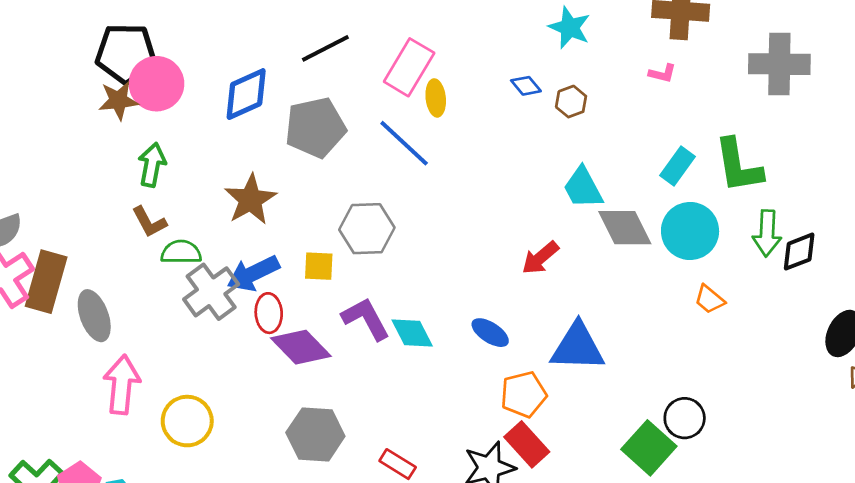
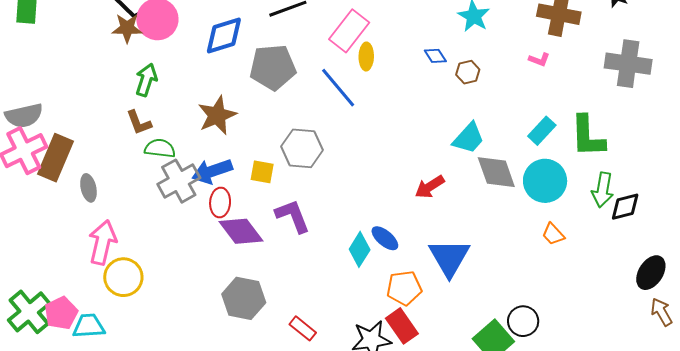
cyan trapezoid: (583, 188) -> (468, 138), turned -117
gray ellipse: (94, 316) -> (88, 188), size x0.7
cyan diamond: (412, 333) -> (360, 249), moved, turned 52
blue triangle: (578, 347) -> (449, 258), turned 51
yellow circle: (187, 421) -> (123, 277), moved

